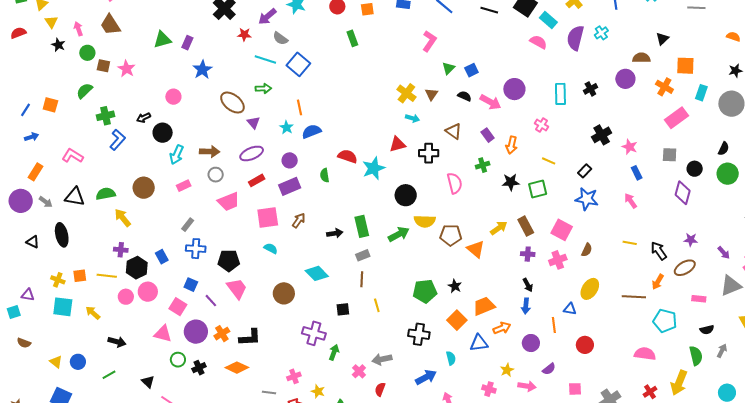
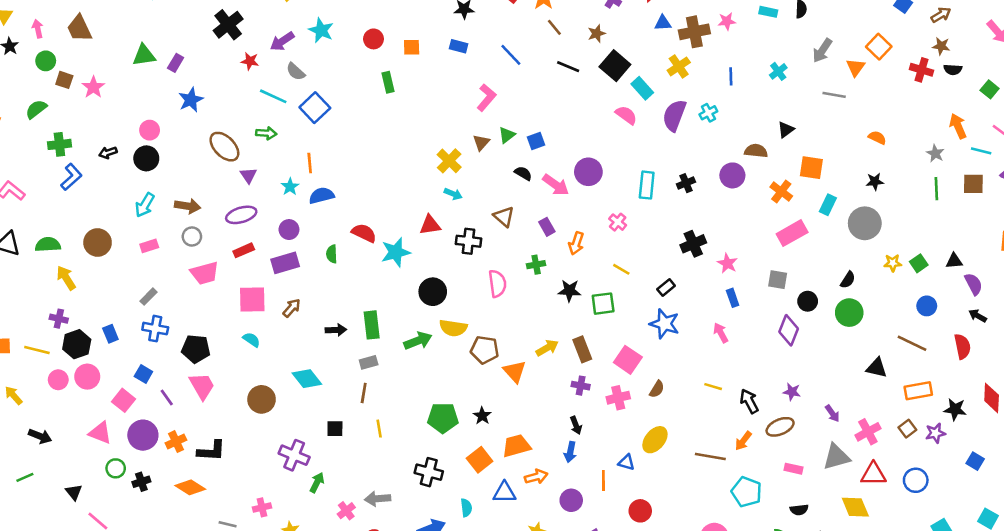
brown triangle: (431, 94) -> (481, 142), moved
black circle: (163, 133) -> (146, 158), moved

